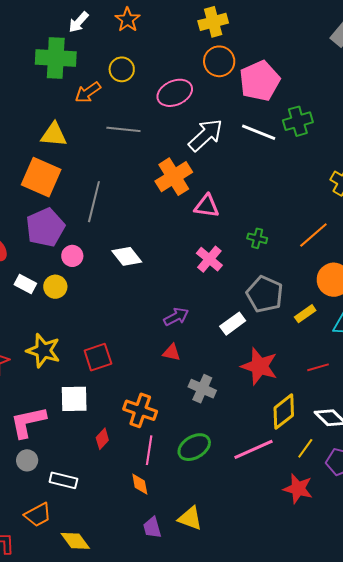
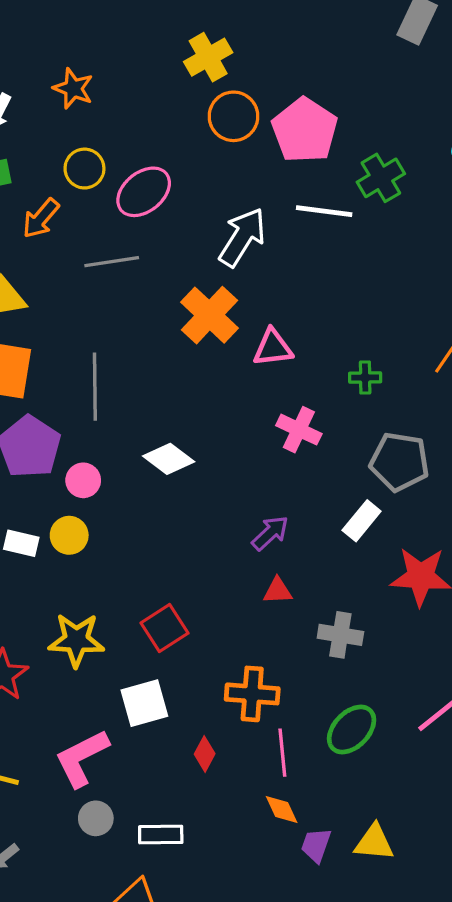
pink ellipse: (175, 93) -> (144, 192), moved
purple trapezoid: (152, 528) -> (316, 845), moved, turned 50

